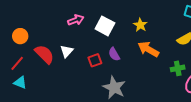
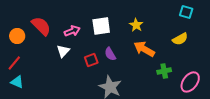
pink arrow: (76, 20) -> (72, 31), moved
white square: (105, 26) -> (101, 26), turned -36
red semicircle: (44, 54) -> (41, 26), moved
green cross: (178, 68) -> (164, 71), moved

